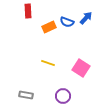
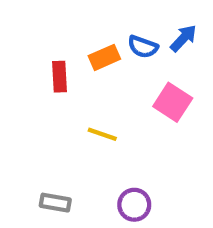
red rectangle: (28, 11) -> (60, 77), moved
pink square: (81, 68) -> (173, 102), moved

